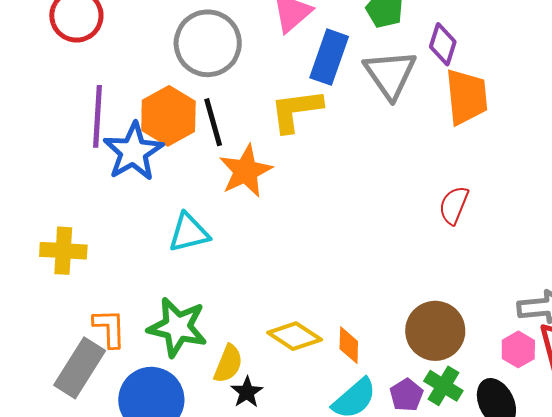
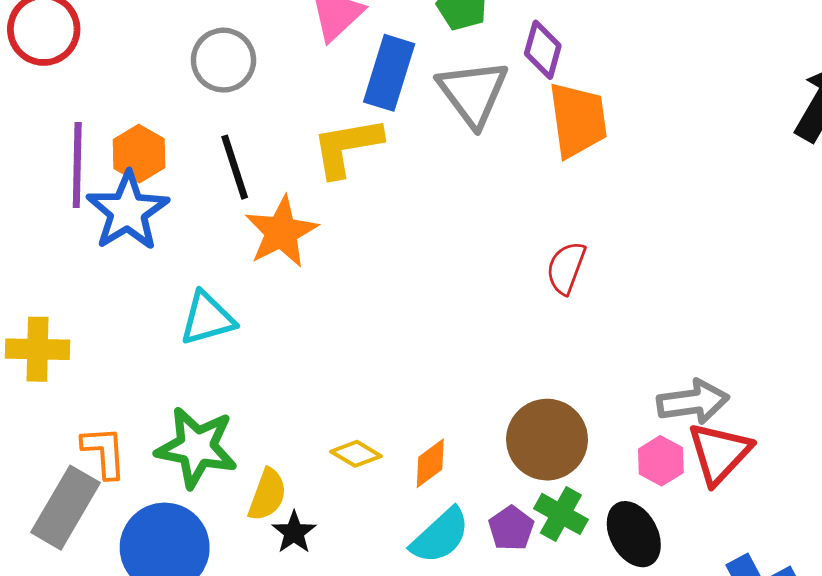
gray circle: (208, 43) -> (223, 60), size x0.7
orange hexagon: (168, 116) -> (139, 154), moved, size x0.7
yellow diamond: (295, 336) -> (356, 454), size x0.7
orange diamond: (349, 345) -> (430, 463), turned 54

